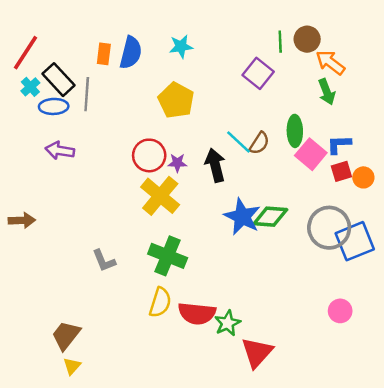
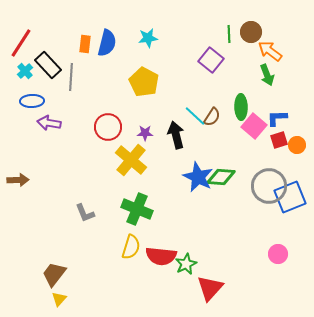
blue ellipse: (54, 106) -> (32, 101), moved
red circle: (149, 155) -> (108, 127), moved

